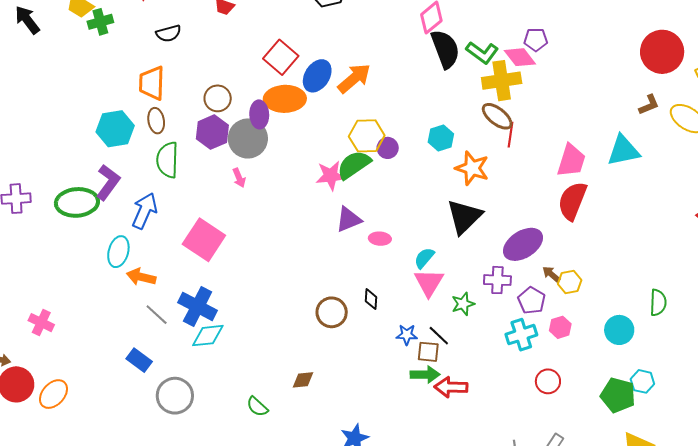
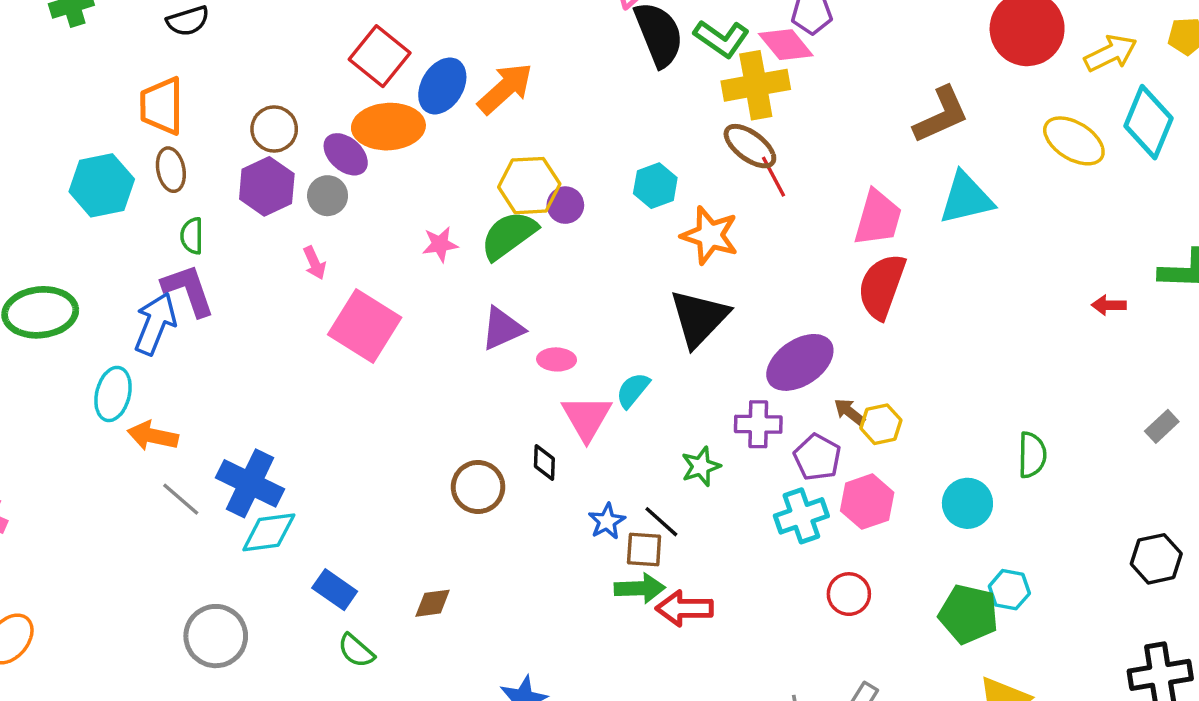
brown L-shape: (649, 105) -> (941, 115), moved, size x1.6
purple ellipse: (259, 114) -> (346, 154), turned -44
red line: (510, 135) -> (773, 177), turned -35
gray circle: (248, 138) -> (328, 196), size x0.6
green semicircle: (167, 160) -> (192, 236), size x0.6
pink star: (331, 176) -> (440, 244), moved, size x0.7
purple L-shape: (108, 182) -> (188, 290), moved, turned -54
pink square: (204, 240) -> (365, 326), moved
pink triangle: (429, 283) -> (587, 418), moved
pink hexagon: (560, 327) -> (867, 502), size x1.4
blue star: (407, 335) -> (607, 521), turned -30
blue rectangle: (139, 360) -> (335, 590), moved

